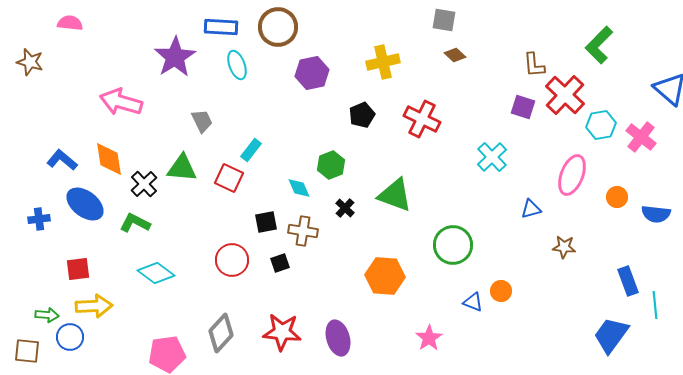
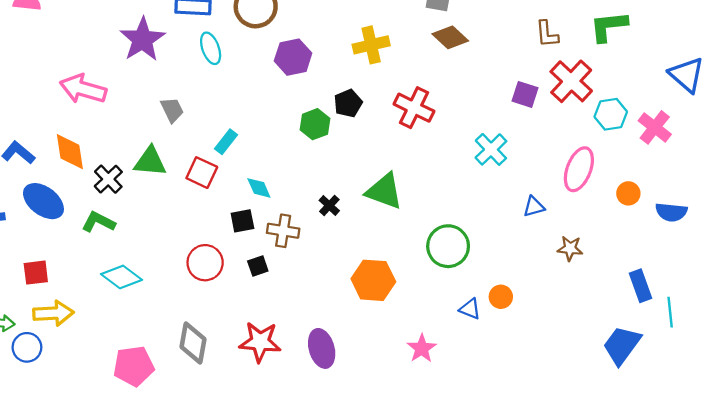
green L-shape: (599, 45) -> (609, 26), turned 39
brown diamond: (455, 55) -> (450, 37), size x1.5
brown L-shape: (534, 65) -> (547, 34), moved
green hexagon: (331, 165) -> (315, 124), moved
cyan diamond: (299, 188) -> (259, 188), moved
gray diamond: (221, 333) -> (193, 343), turned -33

